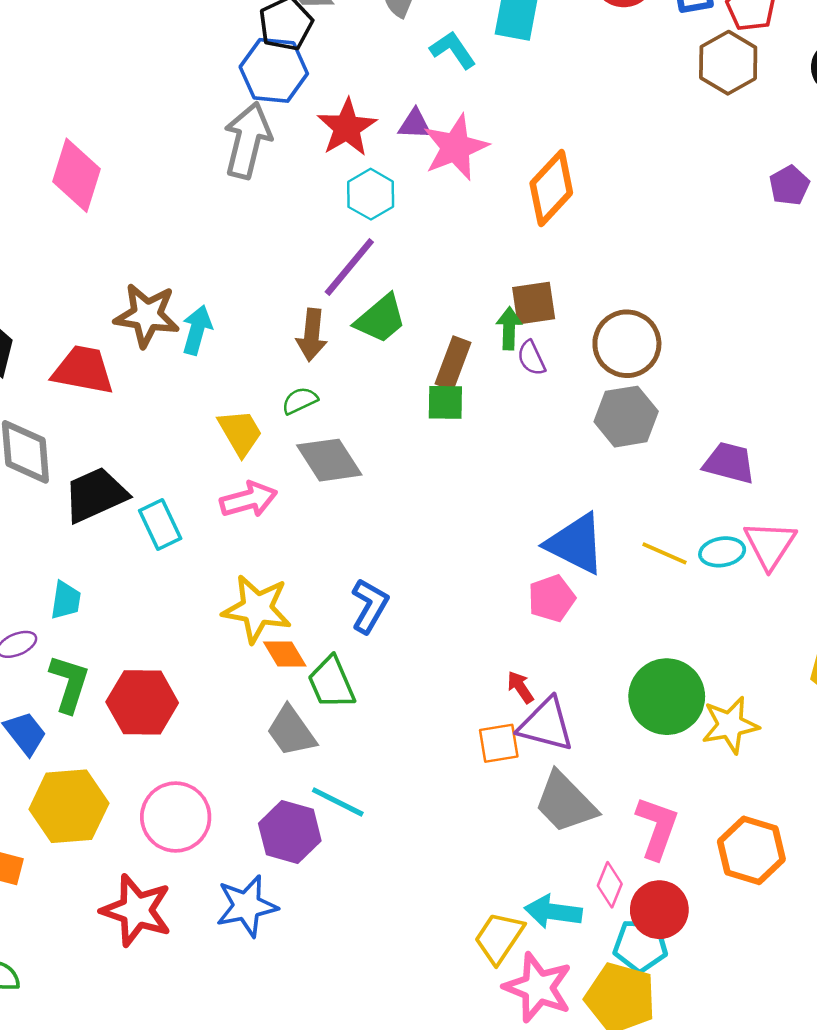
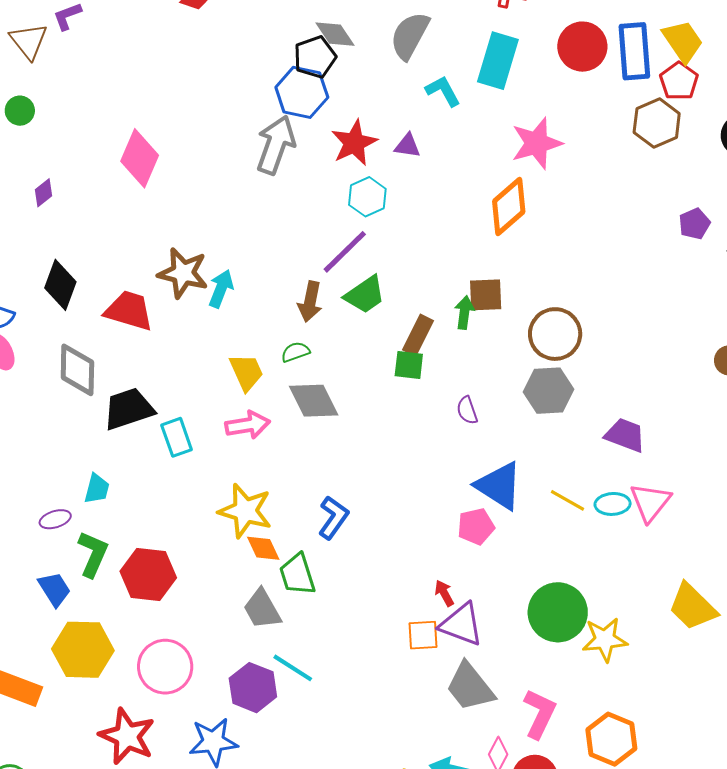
pink star: (456, 147) -> (537, 143), moved
purple semicircle: (531, 358) -> (467, 410), moved

